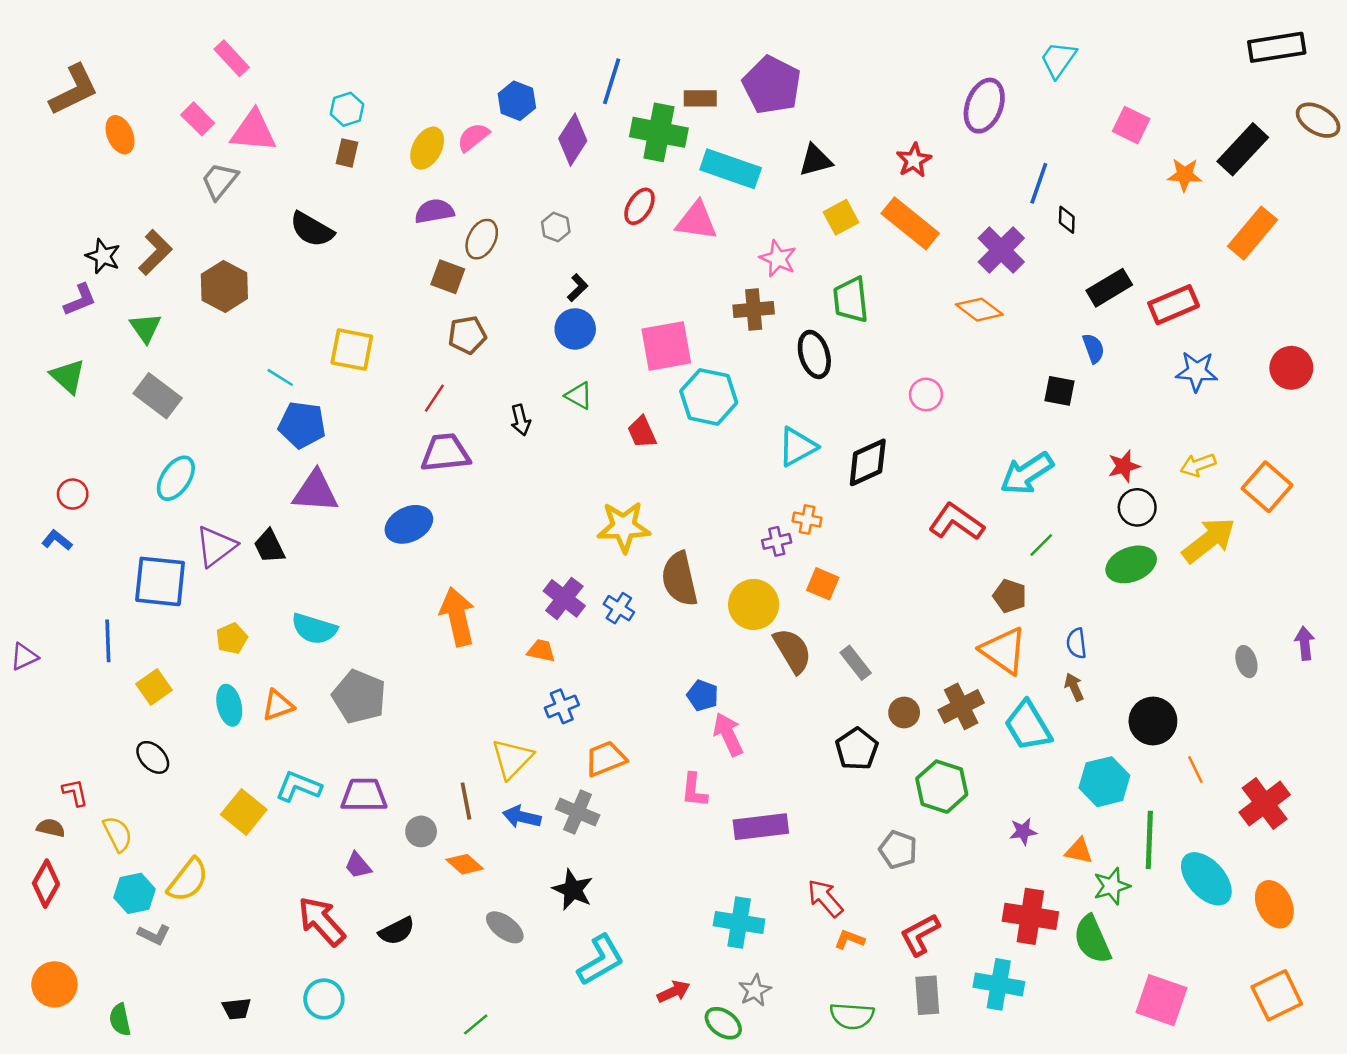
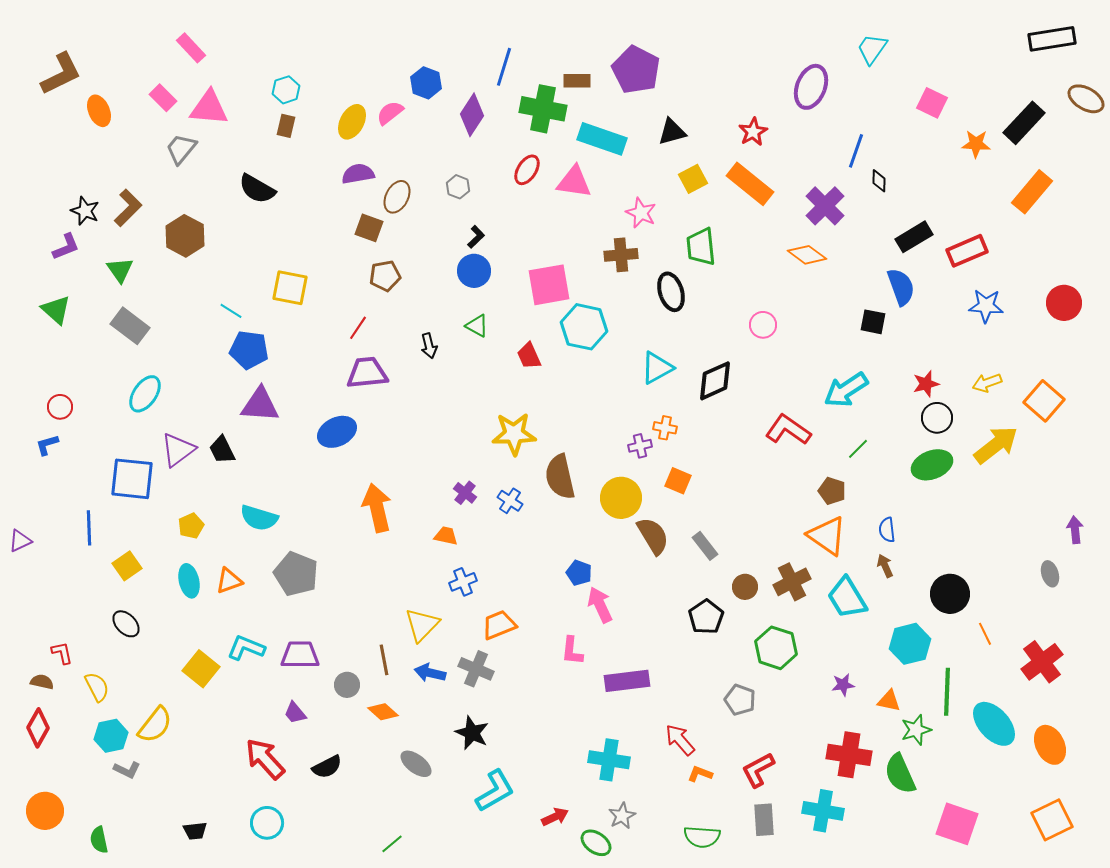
blue semicircle: (1093, 348) -> (901, 287), size x1.5
blue L-shape: (57, 540) -> (47, 445), turned -55
purple cross: (564, 598) -> (465, 493), size x0.7
gray ellipse: (1246, 662) -> (1050, 574), moved

